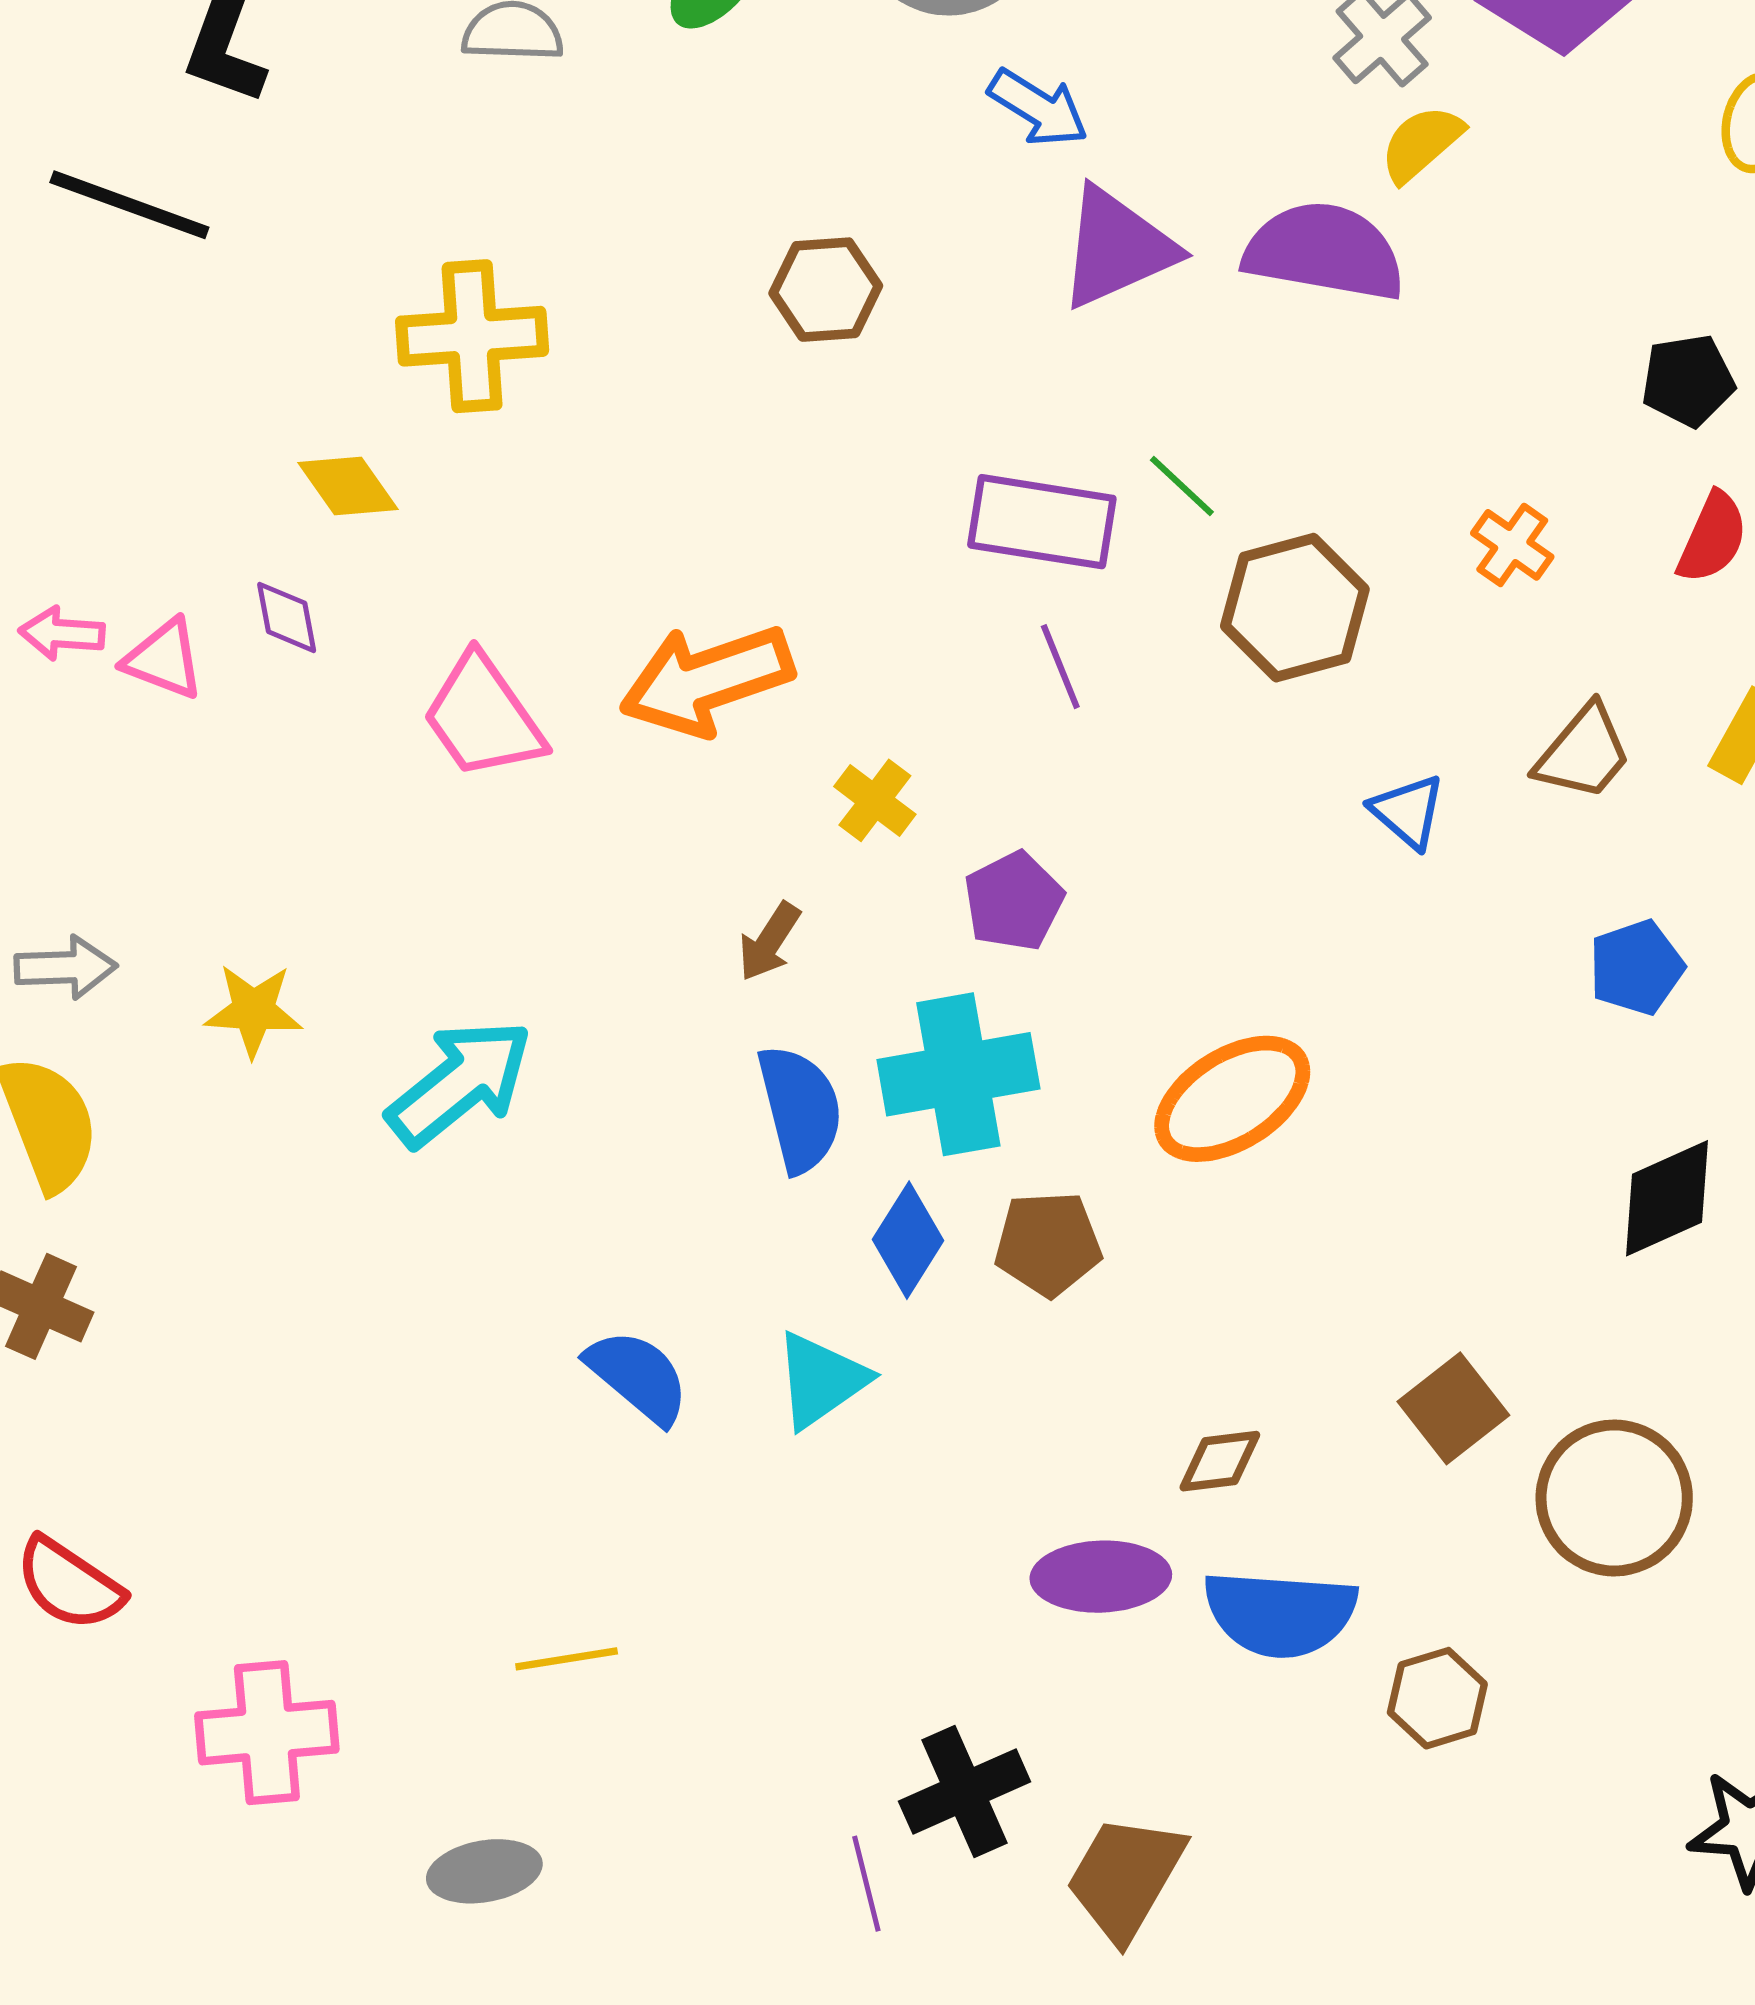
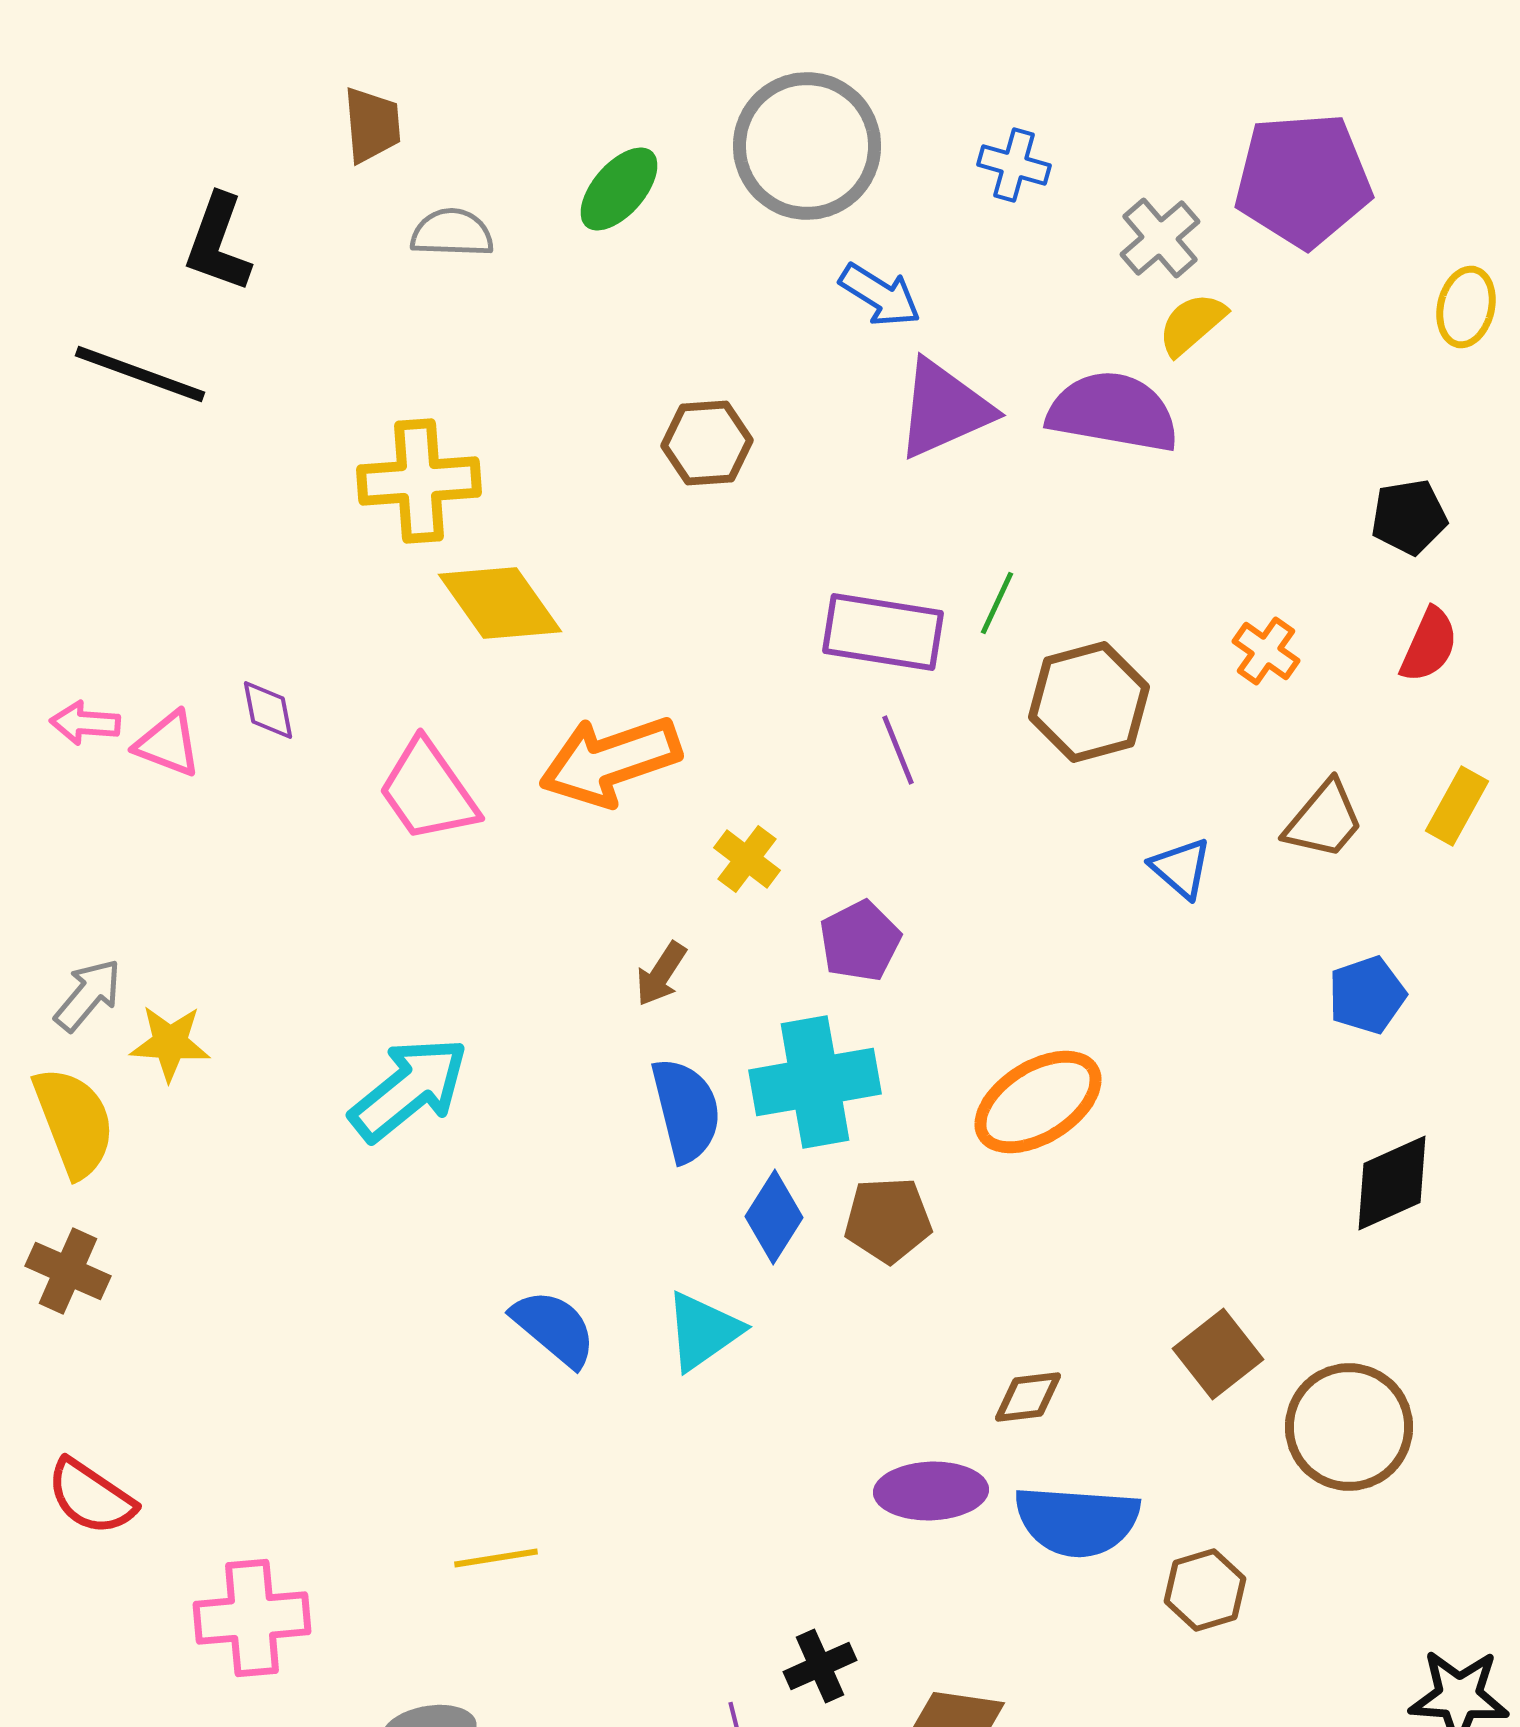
yellow diamond: (348, 486) -> (500, 603), moved, size x1.5
green line: (1182, 486) -> (997, 603), turned 72
gray arrow: (66, 967) -> (88, 995), turned -48
yellow star: (253, 1010) -> (170, 1043), moved
black cross: (965, 1792) -> (820, 1666), size x0.7

